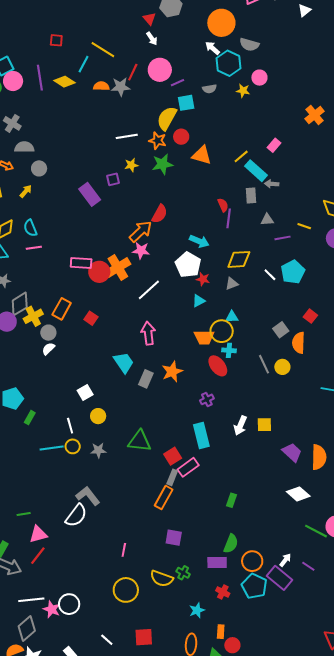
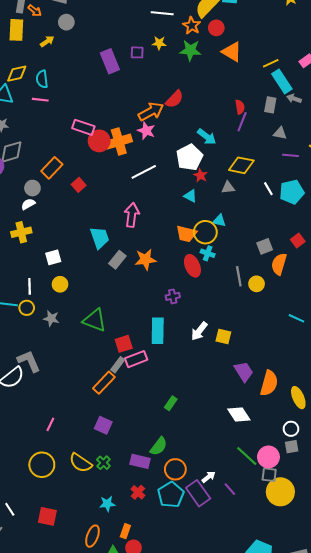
cyan triangle: (199, 301) -> (190, 196), turned 40
yellow cross: (33, 316) -> (21, 232), moved

